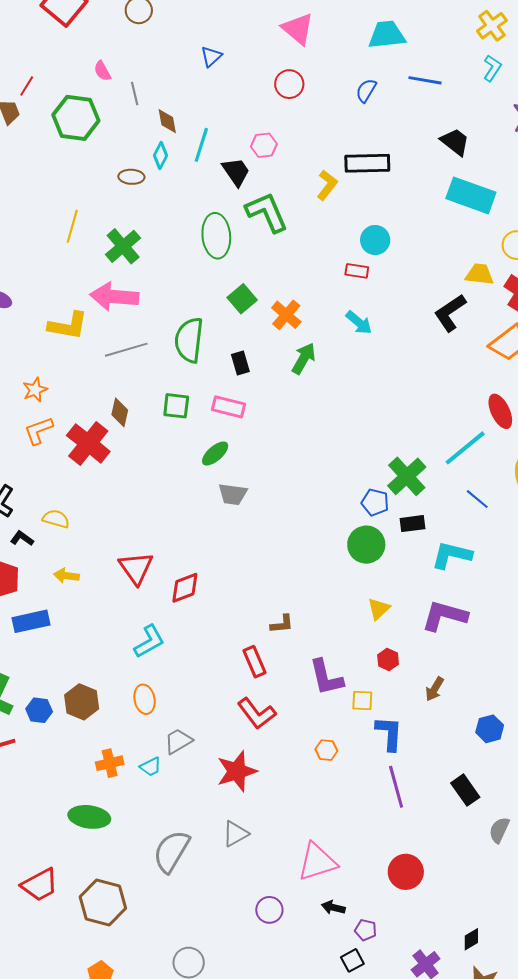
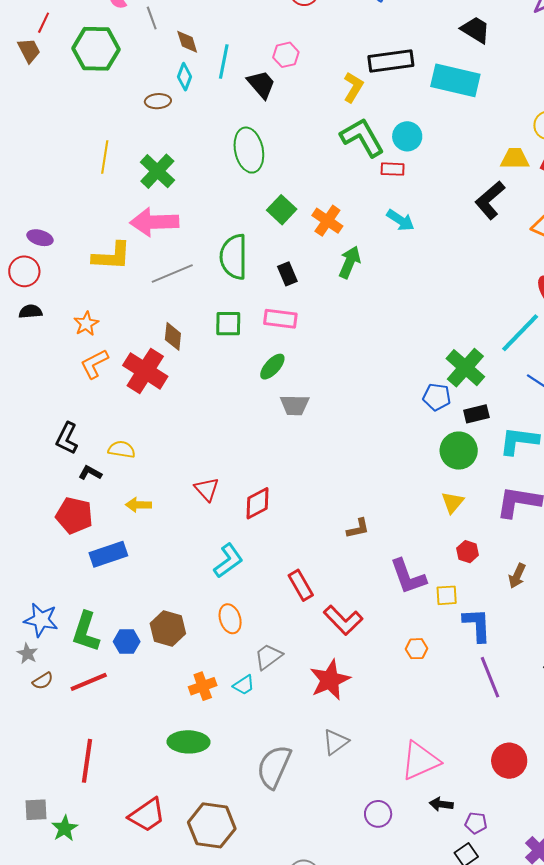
cyan rectangle: (471, 195) -> (455, 80), moved
green L-shape: (267, 212) -> (362, 137), moved
green circle: (366, 545) -> (459, 451), moved
red triangle: (136, 568) -> (207, 489), size x0.7
red rectangle: (255, 662) -> (301, 585), moved

